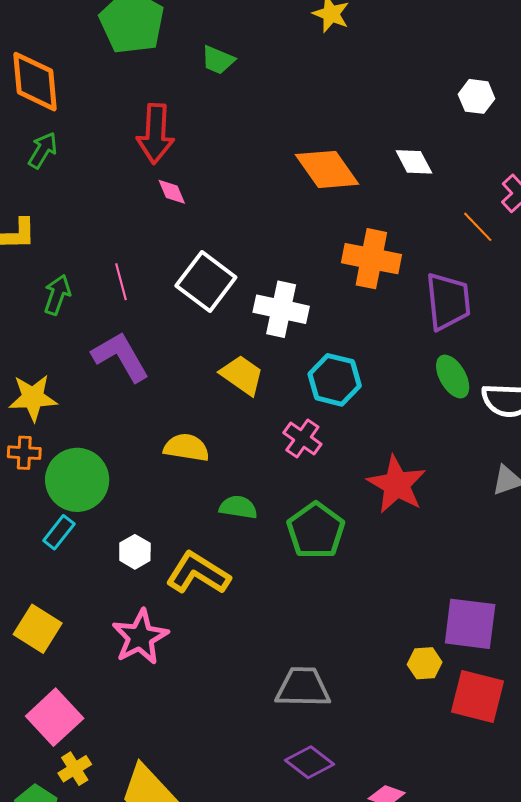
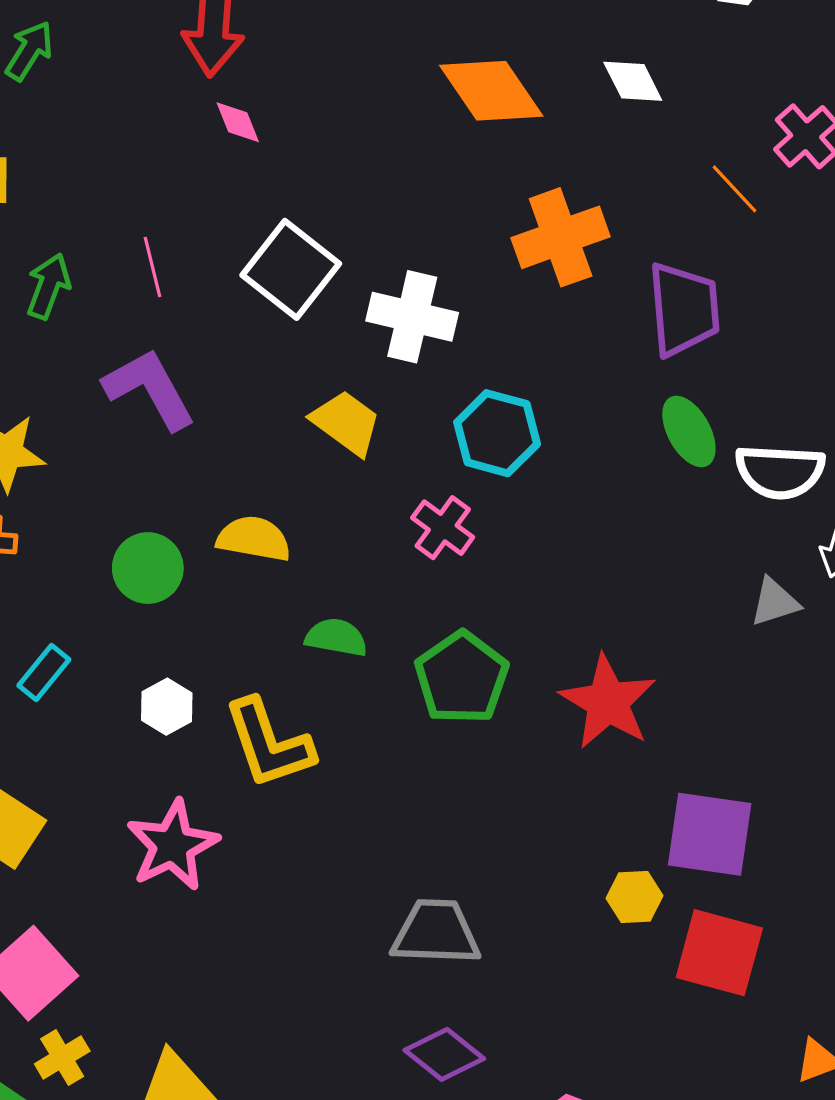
orange cross: (371, 259) -> (561, 237), turned -32
green circle: (77, 480) -> (148, 568), moved, size x0.7
red star: (397, 484) -> (608, 702), moved
yellow L-shape: (198, 573) -> (269, 744), turned -142

